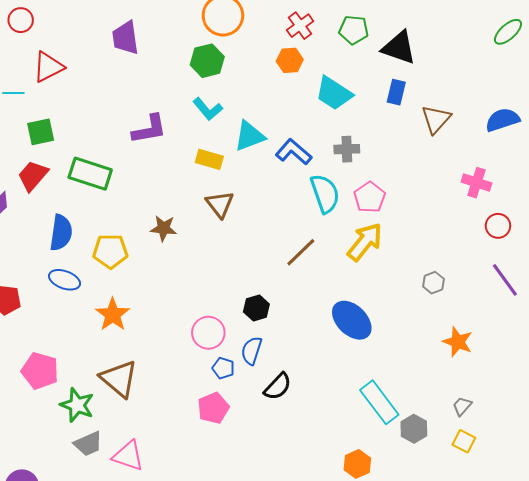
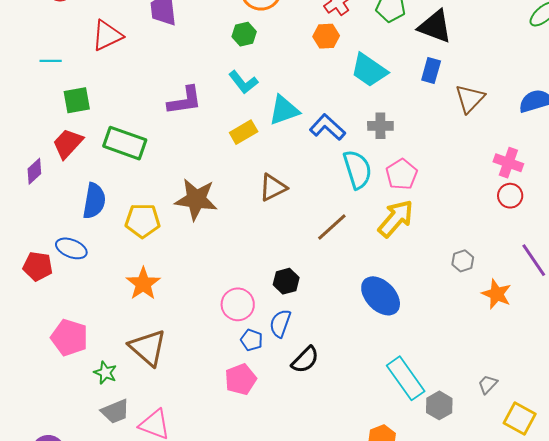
green hexagon: (207, 61) -> (244, 34), size x0.7
red triangle: (48, 67) -> (107, 35), moved
yellow rectangle: (209, 159) -> (244, 132), turned -48
brown triangle: (220, 204) -> (273, 187), moved, turned 40
red circle: (498, 226) -> (510, 196), moved
brown star: (164, 228) -> (196, 199), size x1.6
blue ellipse: (64, 280) -> (71, 248), moved
orange star: (458, 342) -> (497, 294), moved
green star: (77, 405) -> (105, 373), size x0.7
yellow square: (464, 441) -> (520, 419), moved, size x1.4

